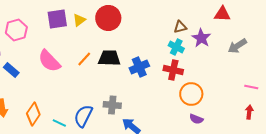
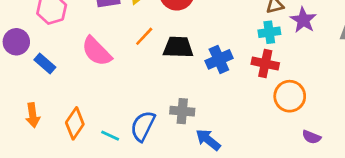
cyan cross: (176, 47) -> (269, 32), turned -35
orange line: (84, 59) -> (144, 36), moved
purple semicircle: (196, 119) -> (311, 137), moved

